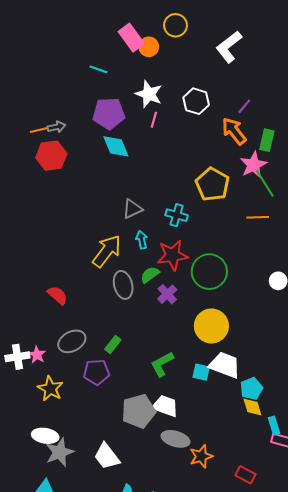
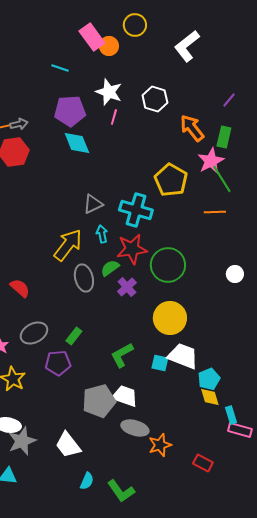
purple line: (244, 106) -> (229, 100), moved
cyan cross: (177, 215) -> (136, 210), size x1.5

